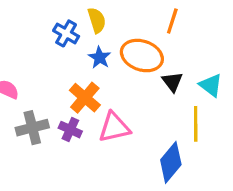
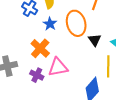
orange ellipse: (142, 56) -> (76, 23), turned 55
purple cross: (70, 130) -> (37, 75), moved

